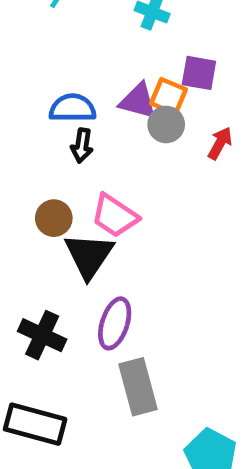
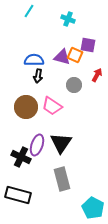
gray circle: (166, 124) -> (74, 85), moved
brown circle: (54, 218) -> (26, 107), size x1.5
black triangle: (89, 256) -> (61, 143), moved
purple ellipse: (115, 323) -> (37, 145), moved

